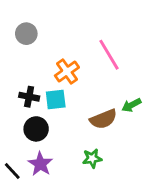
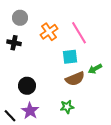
orange cross: (67, 71) -> (49, 32), moved
black cross: (29, 97) -> (14, 43), moved
cyan square: (56, 100) -> (70, 57), moved

